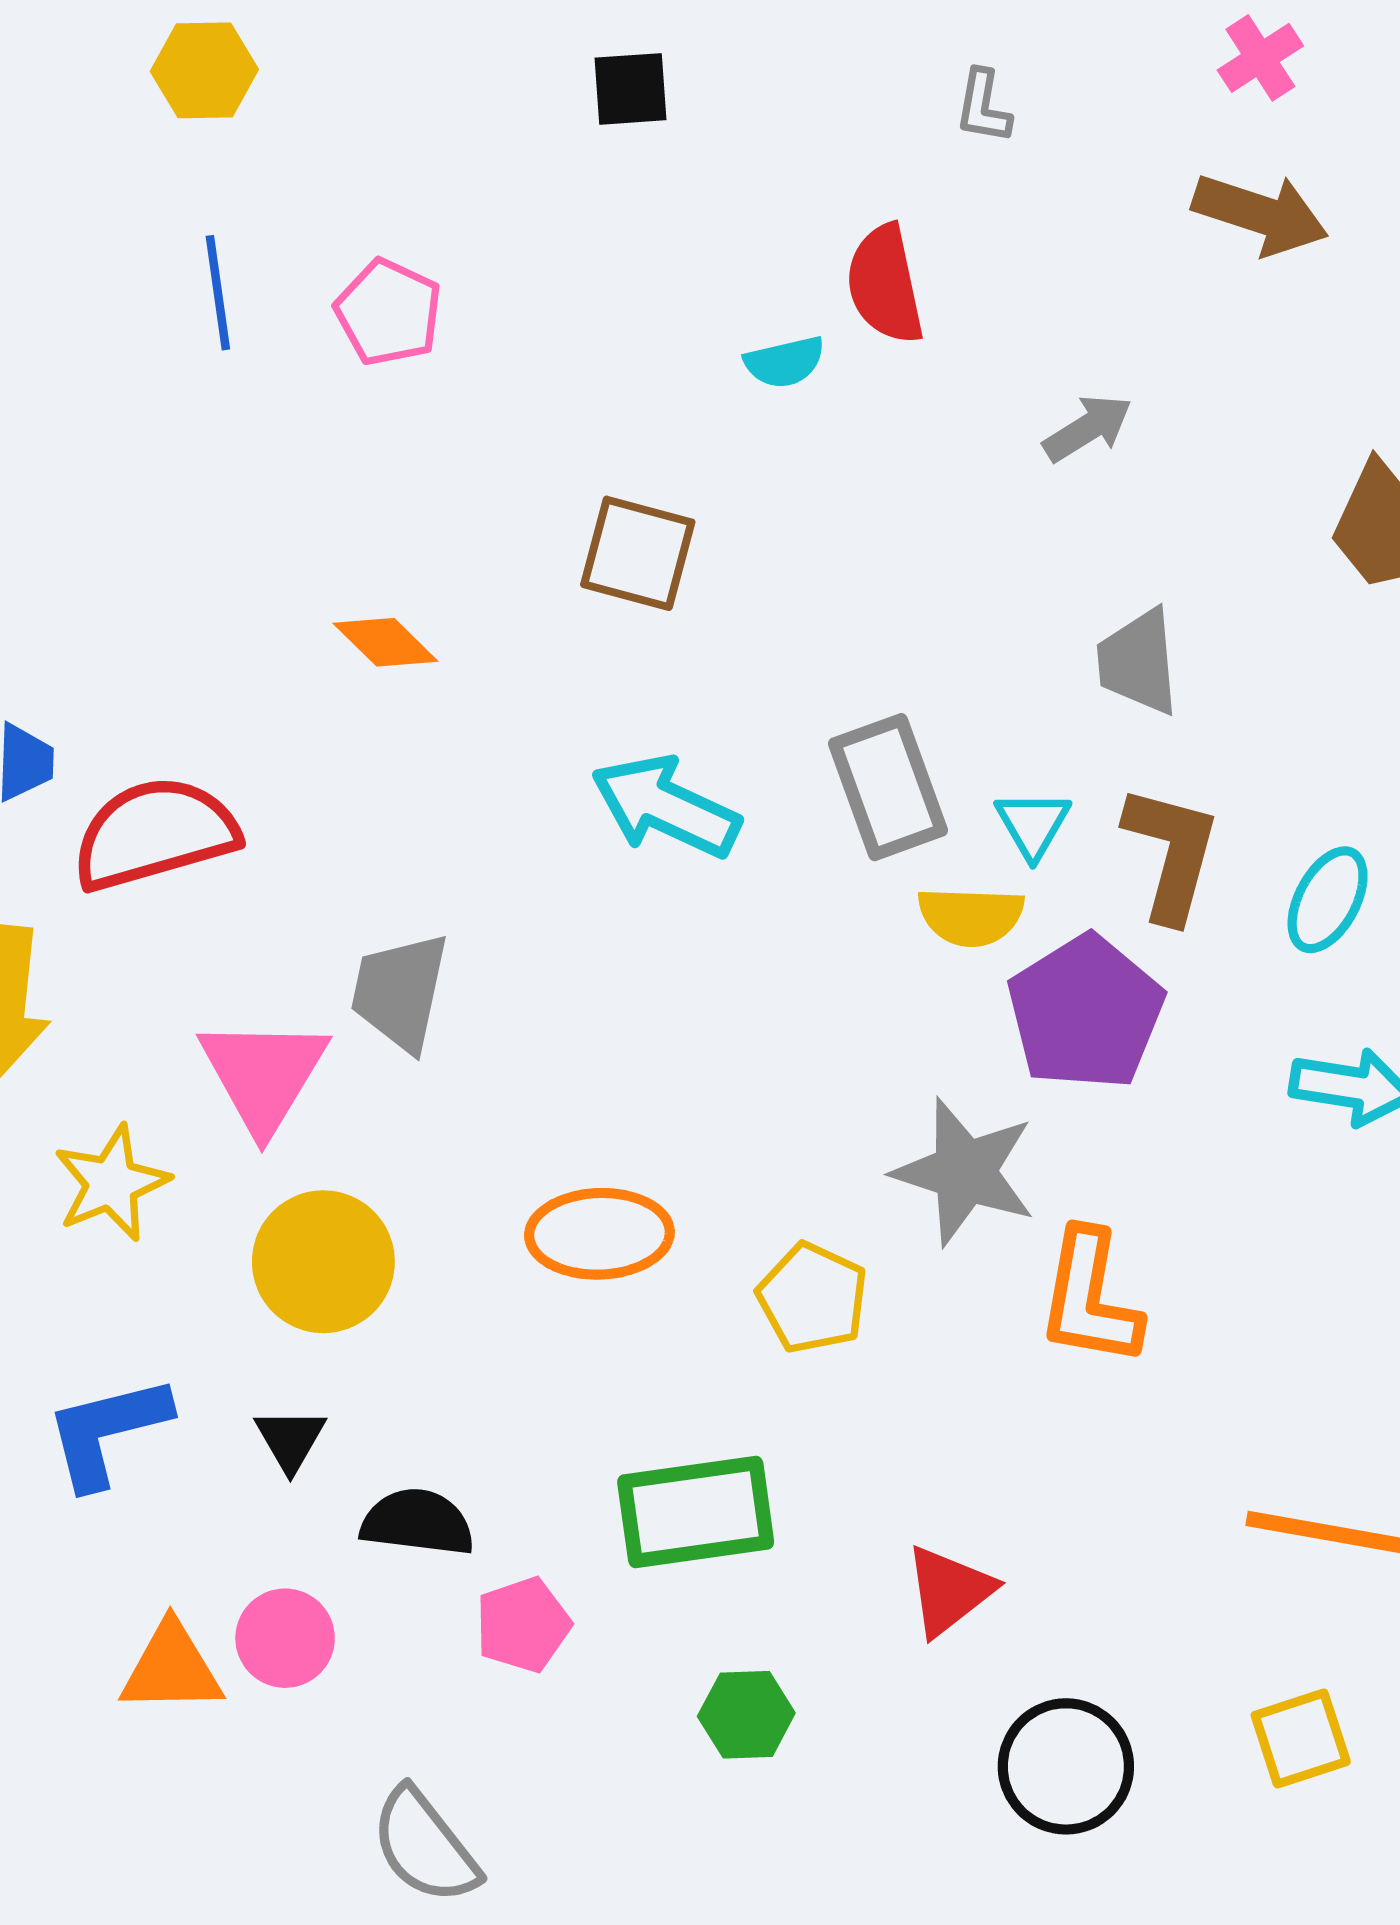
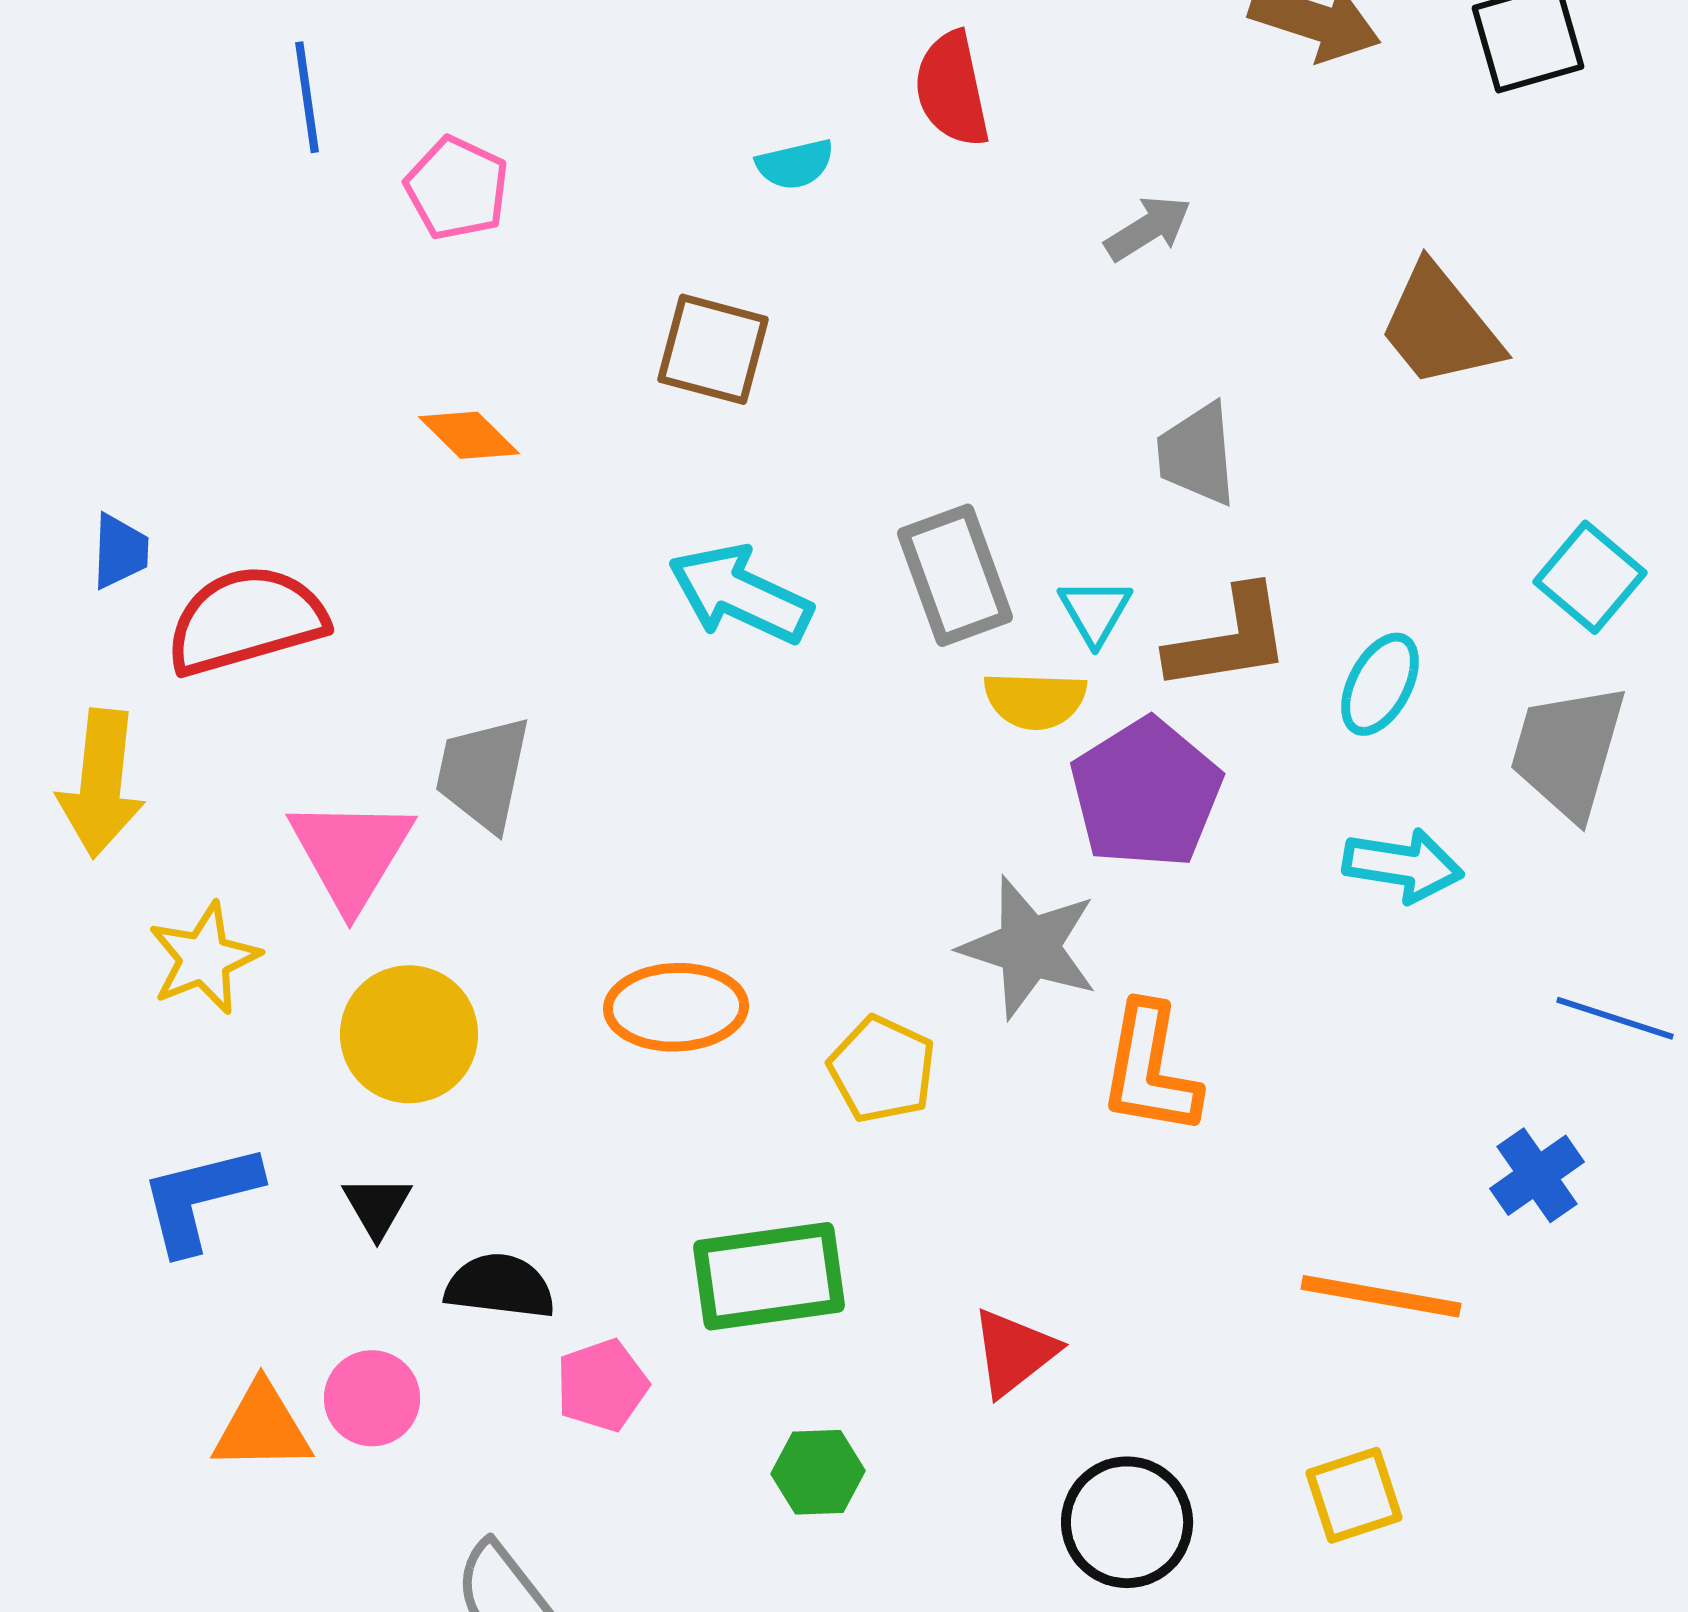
pink pentagon: (389, 312) -> (457, 188), moved
cyan semicircle: (785, 362) -> (795, 164), moved
brown L-shape: (1171, 853) -> (1229, 639), turned 66

